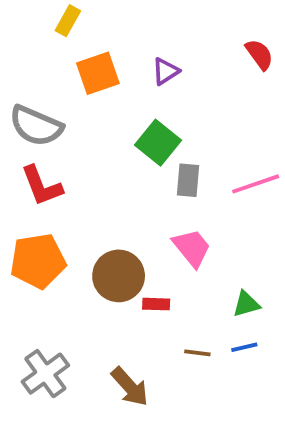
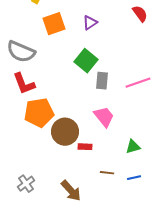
orange pentagon: (38, 261) -> (39, 113), moved
blue line: (244, 347) -> (134, 178), moved
gray cross: (45, 374) -> (26, 184), size x0.7

